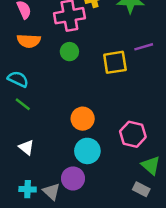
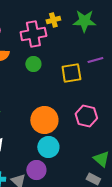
orange circle: (83, 119) -> (44, 120), size x1.4
pink hexagon: (133, 134) -> (86, 116), moved

